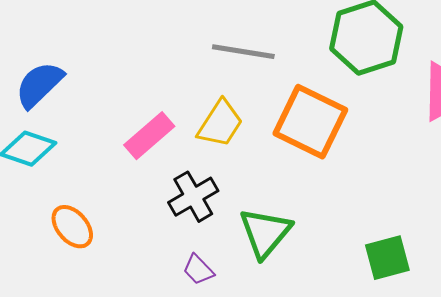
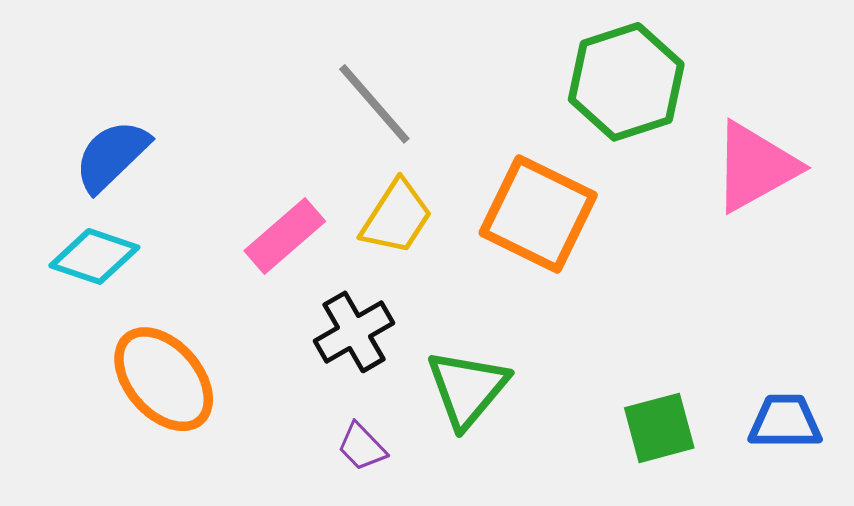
gray line: (243, 52) -> (374, 104), moved, turned 40
orange ellipse: (72, 227) -> (164, 379), size x1.5

